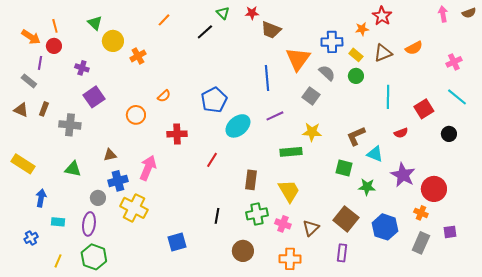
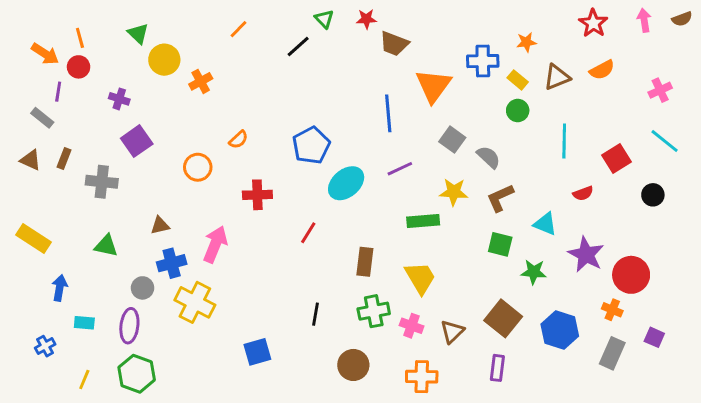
red star: (382, 16) -> (593, 23), moved
gray semicircle: (327, 73) -> (489, 157), moved
brown L-shape: (356, 136) -> (500, 198), moved
purple square: (450, 232) -> (654, 337), turned 32

